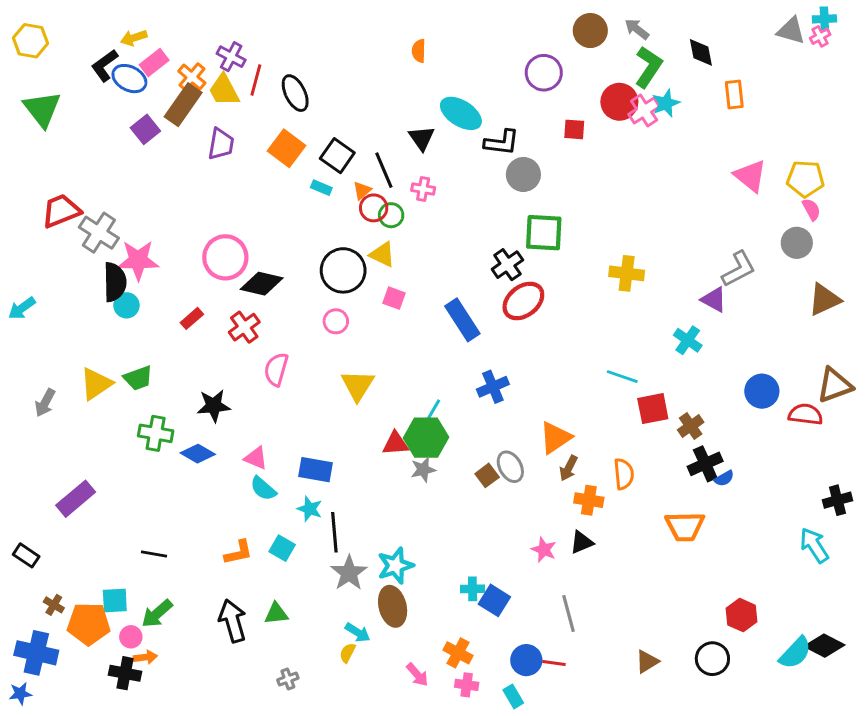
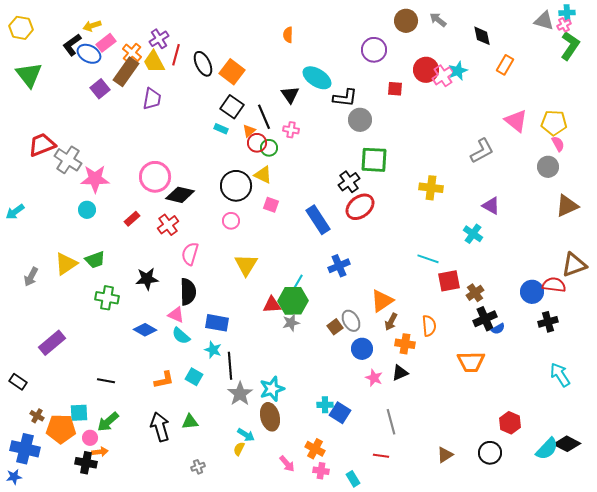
purple cross: (231, 57) -> (159, 39), turned 30
green L-shape: (648, 67) -> (570, 46), moved
orange rectangle: (734, 95) -> (505, 65), turned 36
orange square: (286, 148) -> (232, 72), moved
gray L-shape: (739, 269) -> (482, 151), moved
black semicircle: (115, 282) -> (188, 292), moved
blue circle: (762, 391) -> (532, 292), moved
blue diamond: (198, 454) -> (145, 330), moved
black cross: (837, 500) -> (548, 322), moved
blue circle: (526, 660) -> (362, 349), moved

